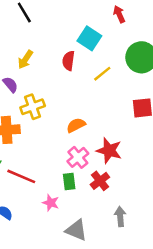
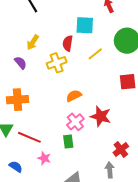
cyan square: (89, 38) -> (85, 25), turned -30
yellow cross: (33, 107) -> (57, 63), moved
red cross: (100, 181) -> (121, 149), moved
pink star: (51, 203) -> (44, 158), moved

